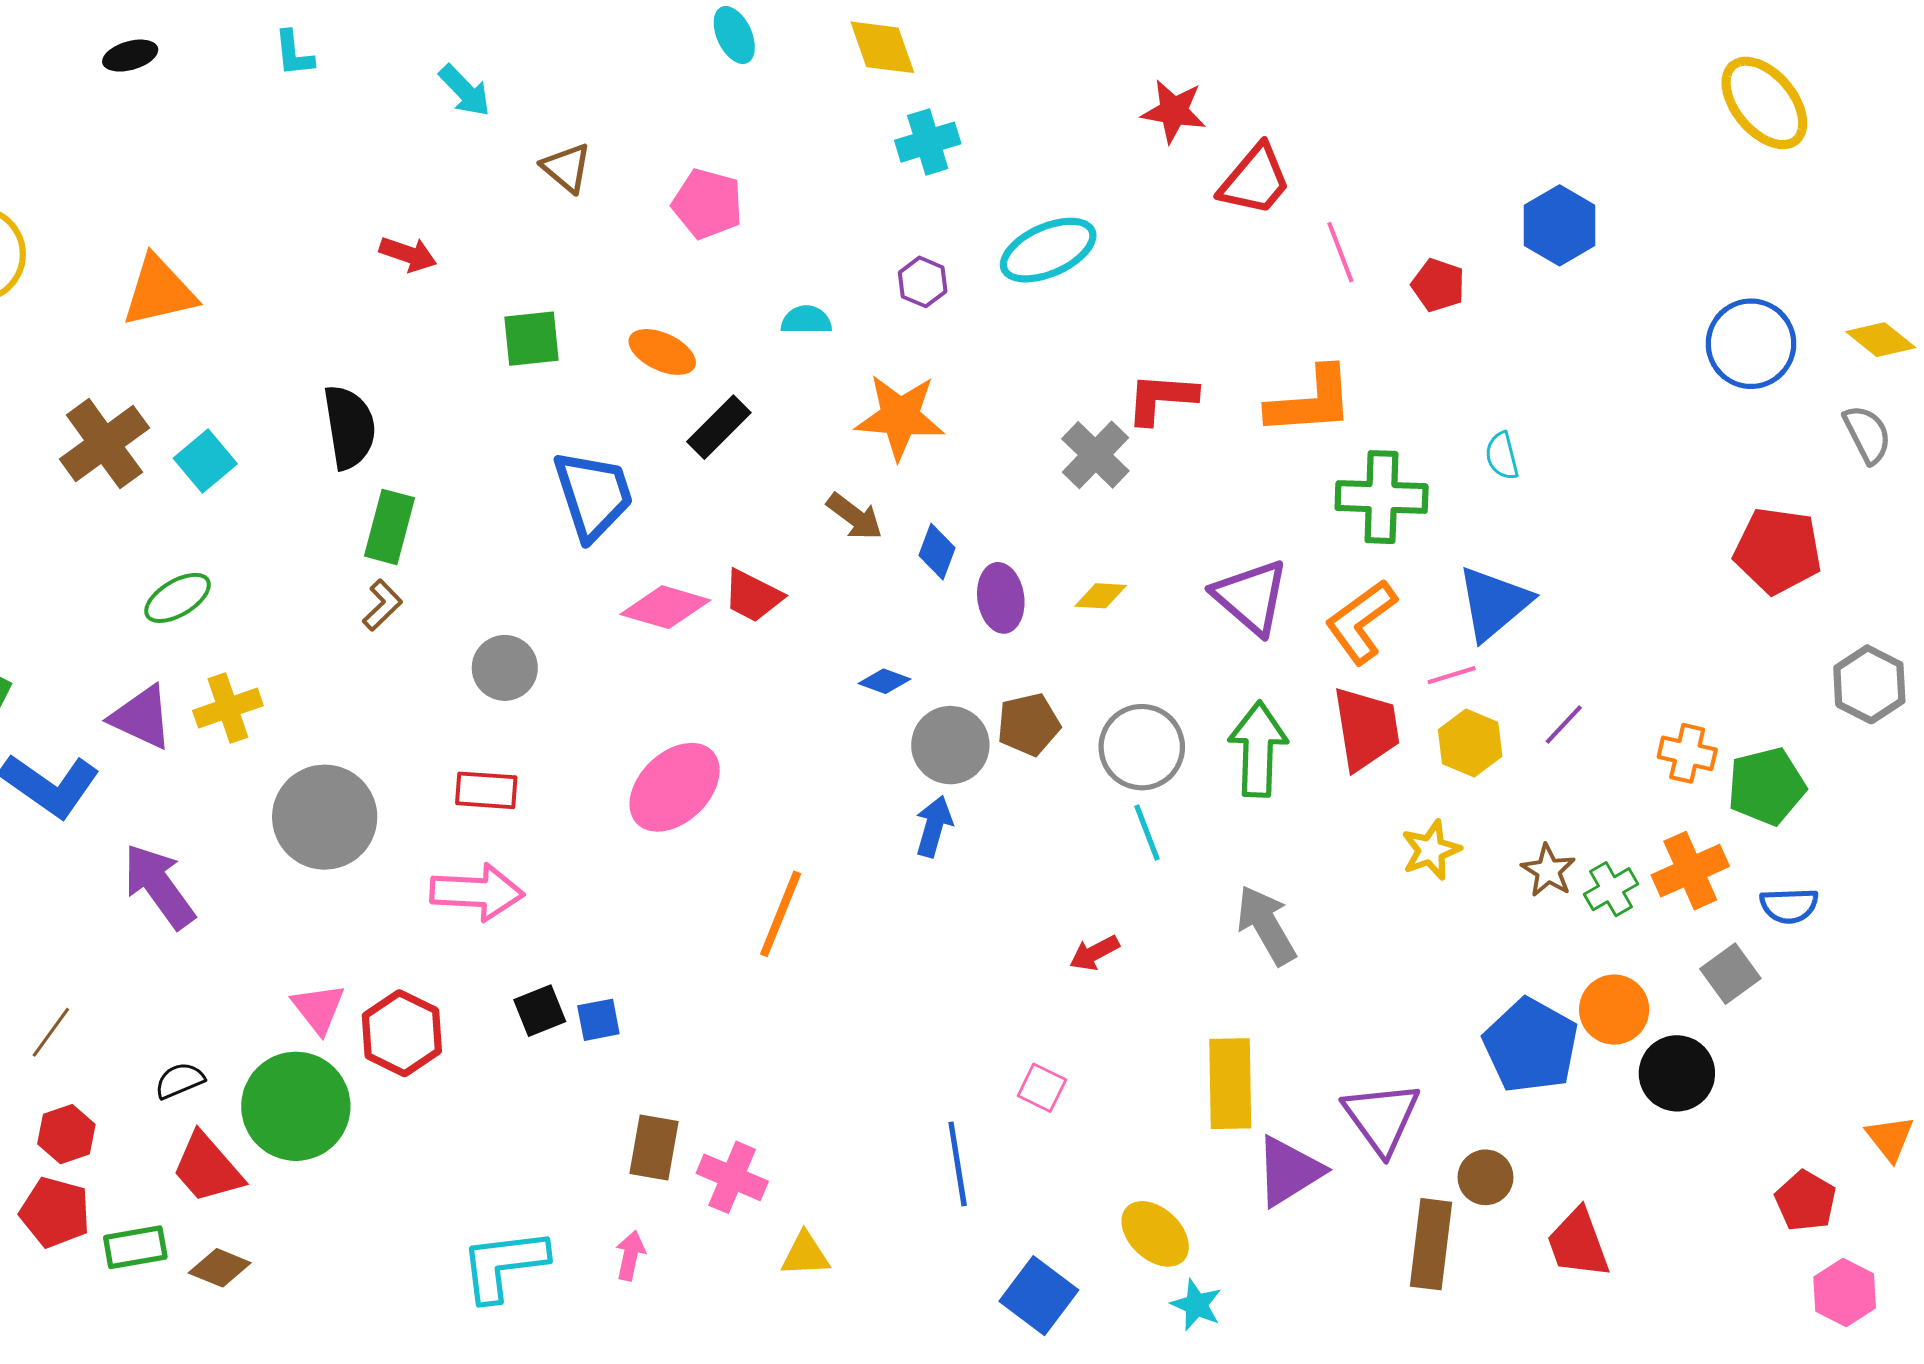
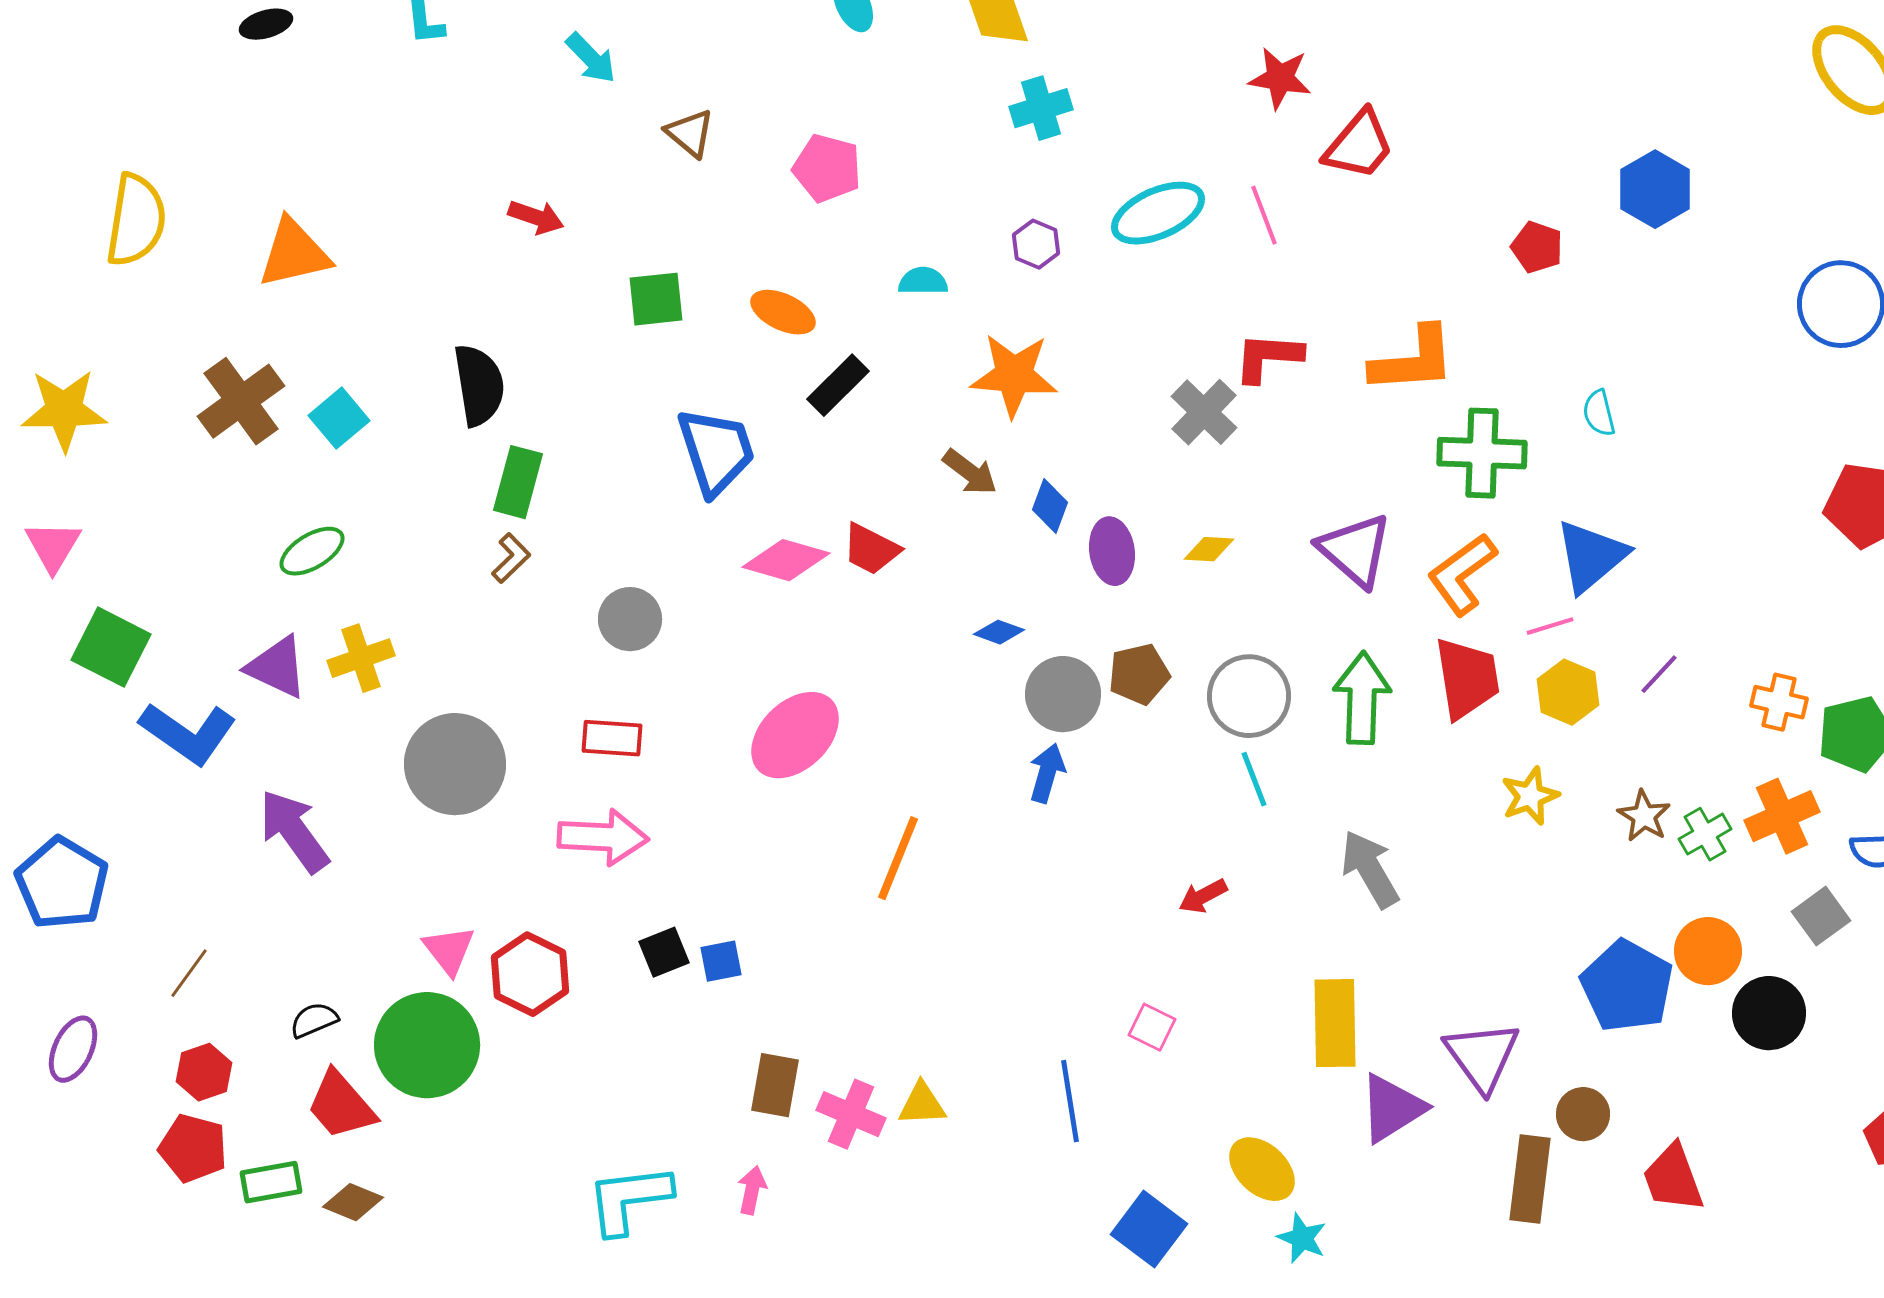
pink line: (1340, 252) -> (1264, 215), moved
yellow triangle: (805, 1254) -> (922, 1104), moved

